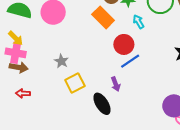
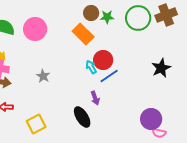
cyan arrow: (138, 22) -> (91, 67), moved
yellow square: (75, 83) -> (36, 124), moved

